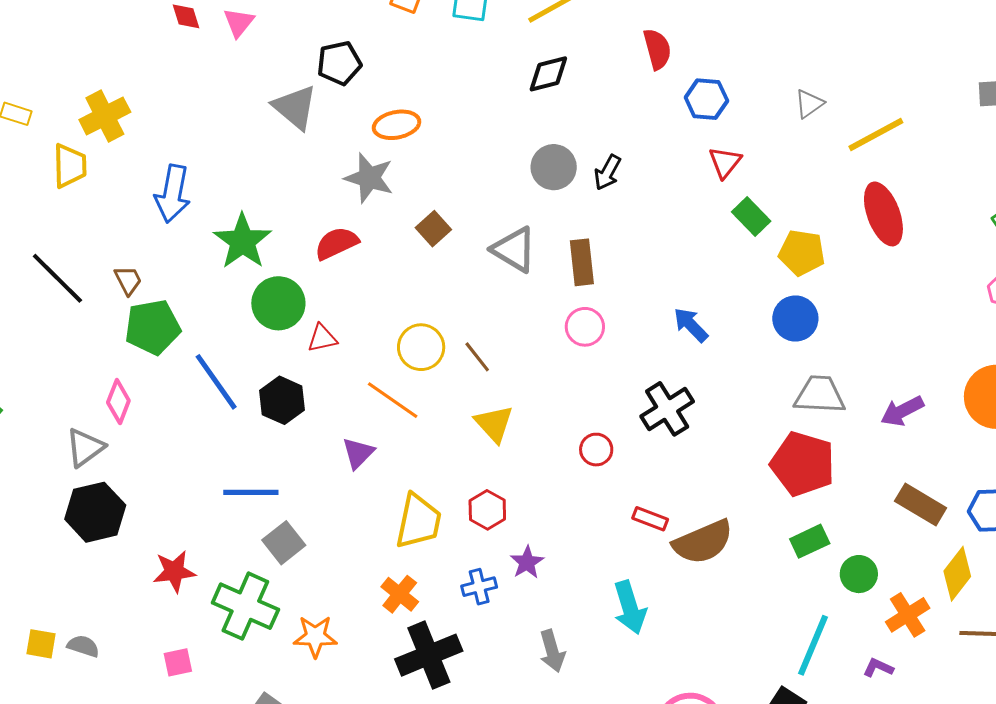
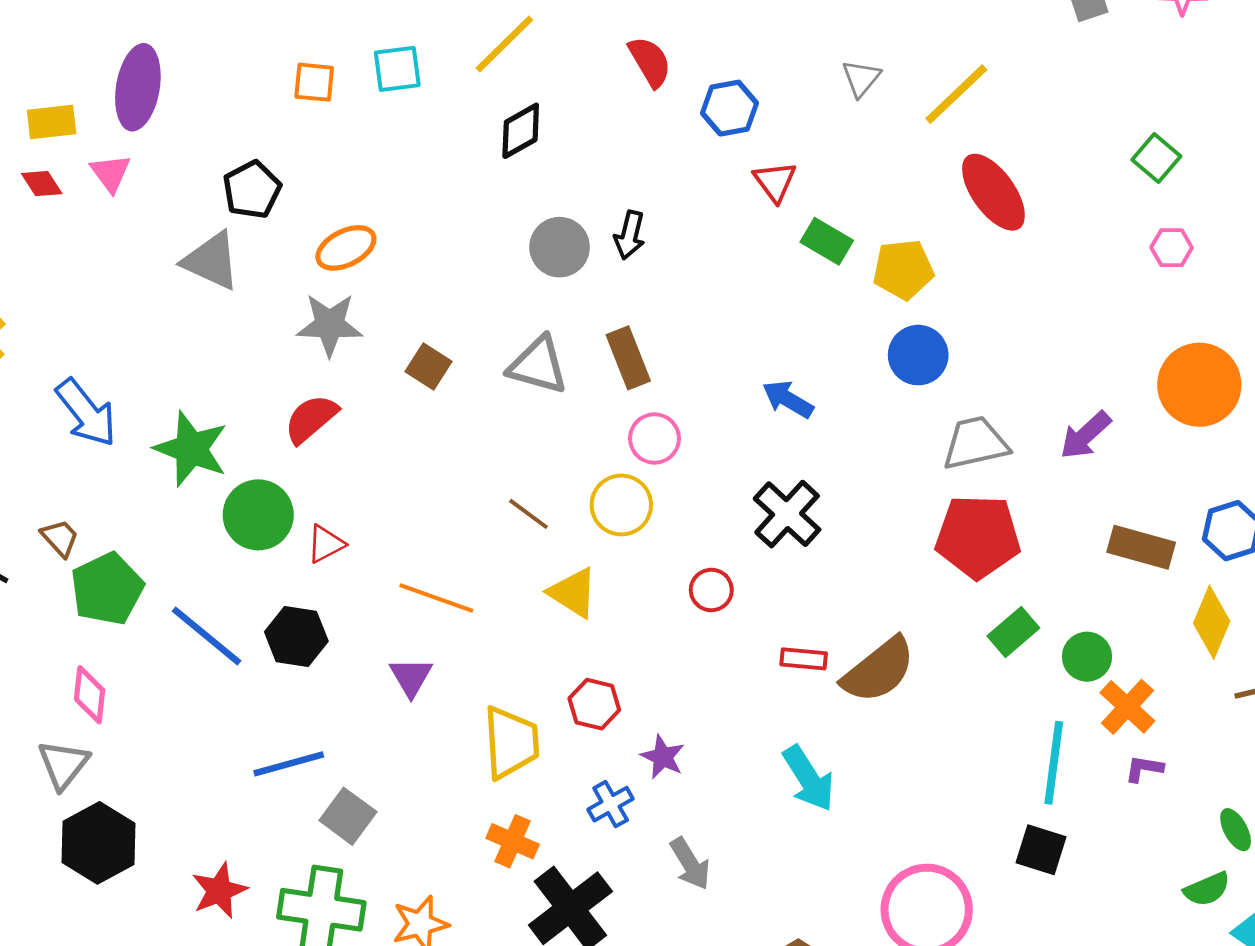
blue arrow: (173, 194) -> (86, 413), turned -34
yellow circle: (421, 347) -> (621, 505), moved
orange cross: (908, 615) -> (1127, 707), moved
gray arrow: (552, 651) -> (690, 864), moved

